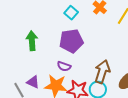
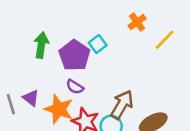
cyan square: (71, 13) -> (98, 44), moved
purple pentagon: (71, 41) -> (75, 55), moved, turned 30

